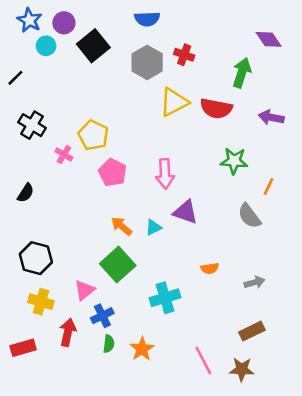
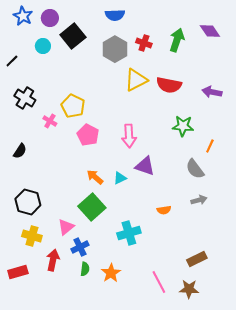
cyan circle: (46, 46) -> (43, 46), moved
green arrow: (242, 73) -> (177, 40), moved
gray arrow: (255, 282) -> (199, 200), moved

